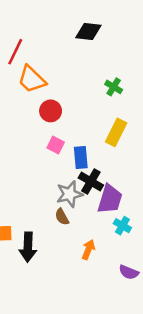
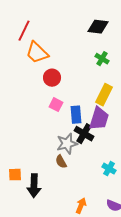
black diamond: (88, 32) -> (98, 27), moved
purple trapezoid: (110, 199) -> (99, 119), moved
orange arrow: (88, 250) -> (81, 206), moved

